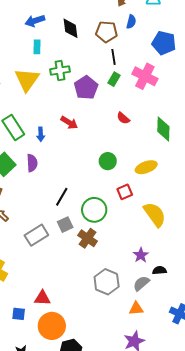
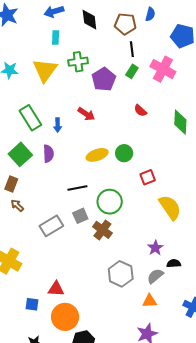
yellow ellipse: (146, 167) -> (97, 155), moved
red square: (125, 192) -> (148, 177), moved
black line: (62, 197) -> (77, 188), turned 48

